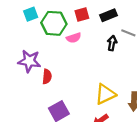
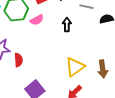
black arrow: (112, 43) -> (67, 25), moved

